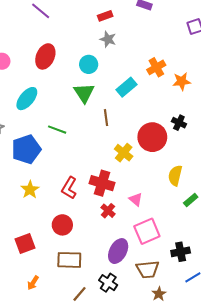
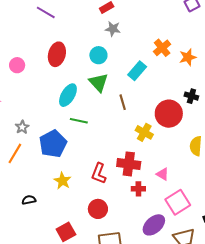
cyan ellipse: (27, 99) -> (68, 95), moved
red cross: (108, 211) -> (138, 189), turned -32
purple ellipse: (118, 251) -> (154, 225), turned 30

